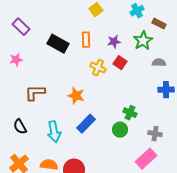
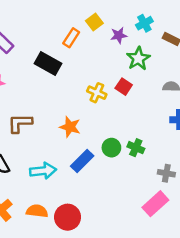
orange rectangle: (86, 40) -> (71, 38), moved, turned 35
green star: (143, 41) -> (138, 59), moved
purple star: (114, 42) -> (119, 35), moved
green circle: (120, 130) -> (111, 148), moved
cyan arrow: (54, 132) -> (43, 171), turned -85

